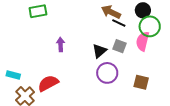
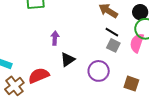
black line: (119, 23) -> (112, 32), moved
black triangle: (99, 51) -> (68, 60), moved

